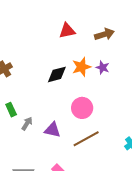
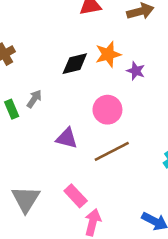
purple star: (103, 68) -> (136, 71), moved
gray arrow: (27, 124) -> (34, 99), moved

